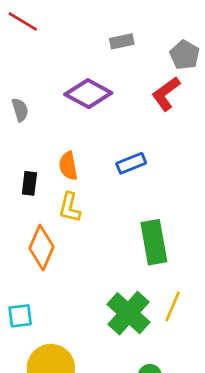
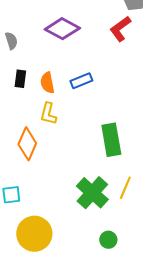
blue rectangle: (131, 163) -> (81, 81), moved
black rectangle: (29, 183) -> (20, 79), moved

